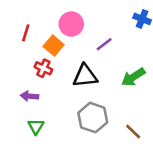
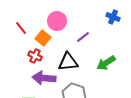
red line: (26, 33) -> (21, 28), turned -56
purple arrow: (30, 96) -> (44, 78), moved, size x1.6

